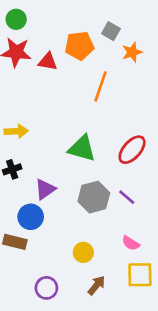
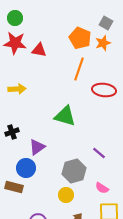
gray square: (111, 31) -> (106, 23), moved
orange pentagon: (79, 46) -> (80, 38), moved, turned 30
yellow arrow: (16, 131) -> (17, 89), moved
red ellipse: (132, 150) -> (104, 90), moved, turned 55
gray hexagon: (94, 197) -> (74, 171), moved

